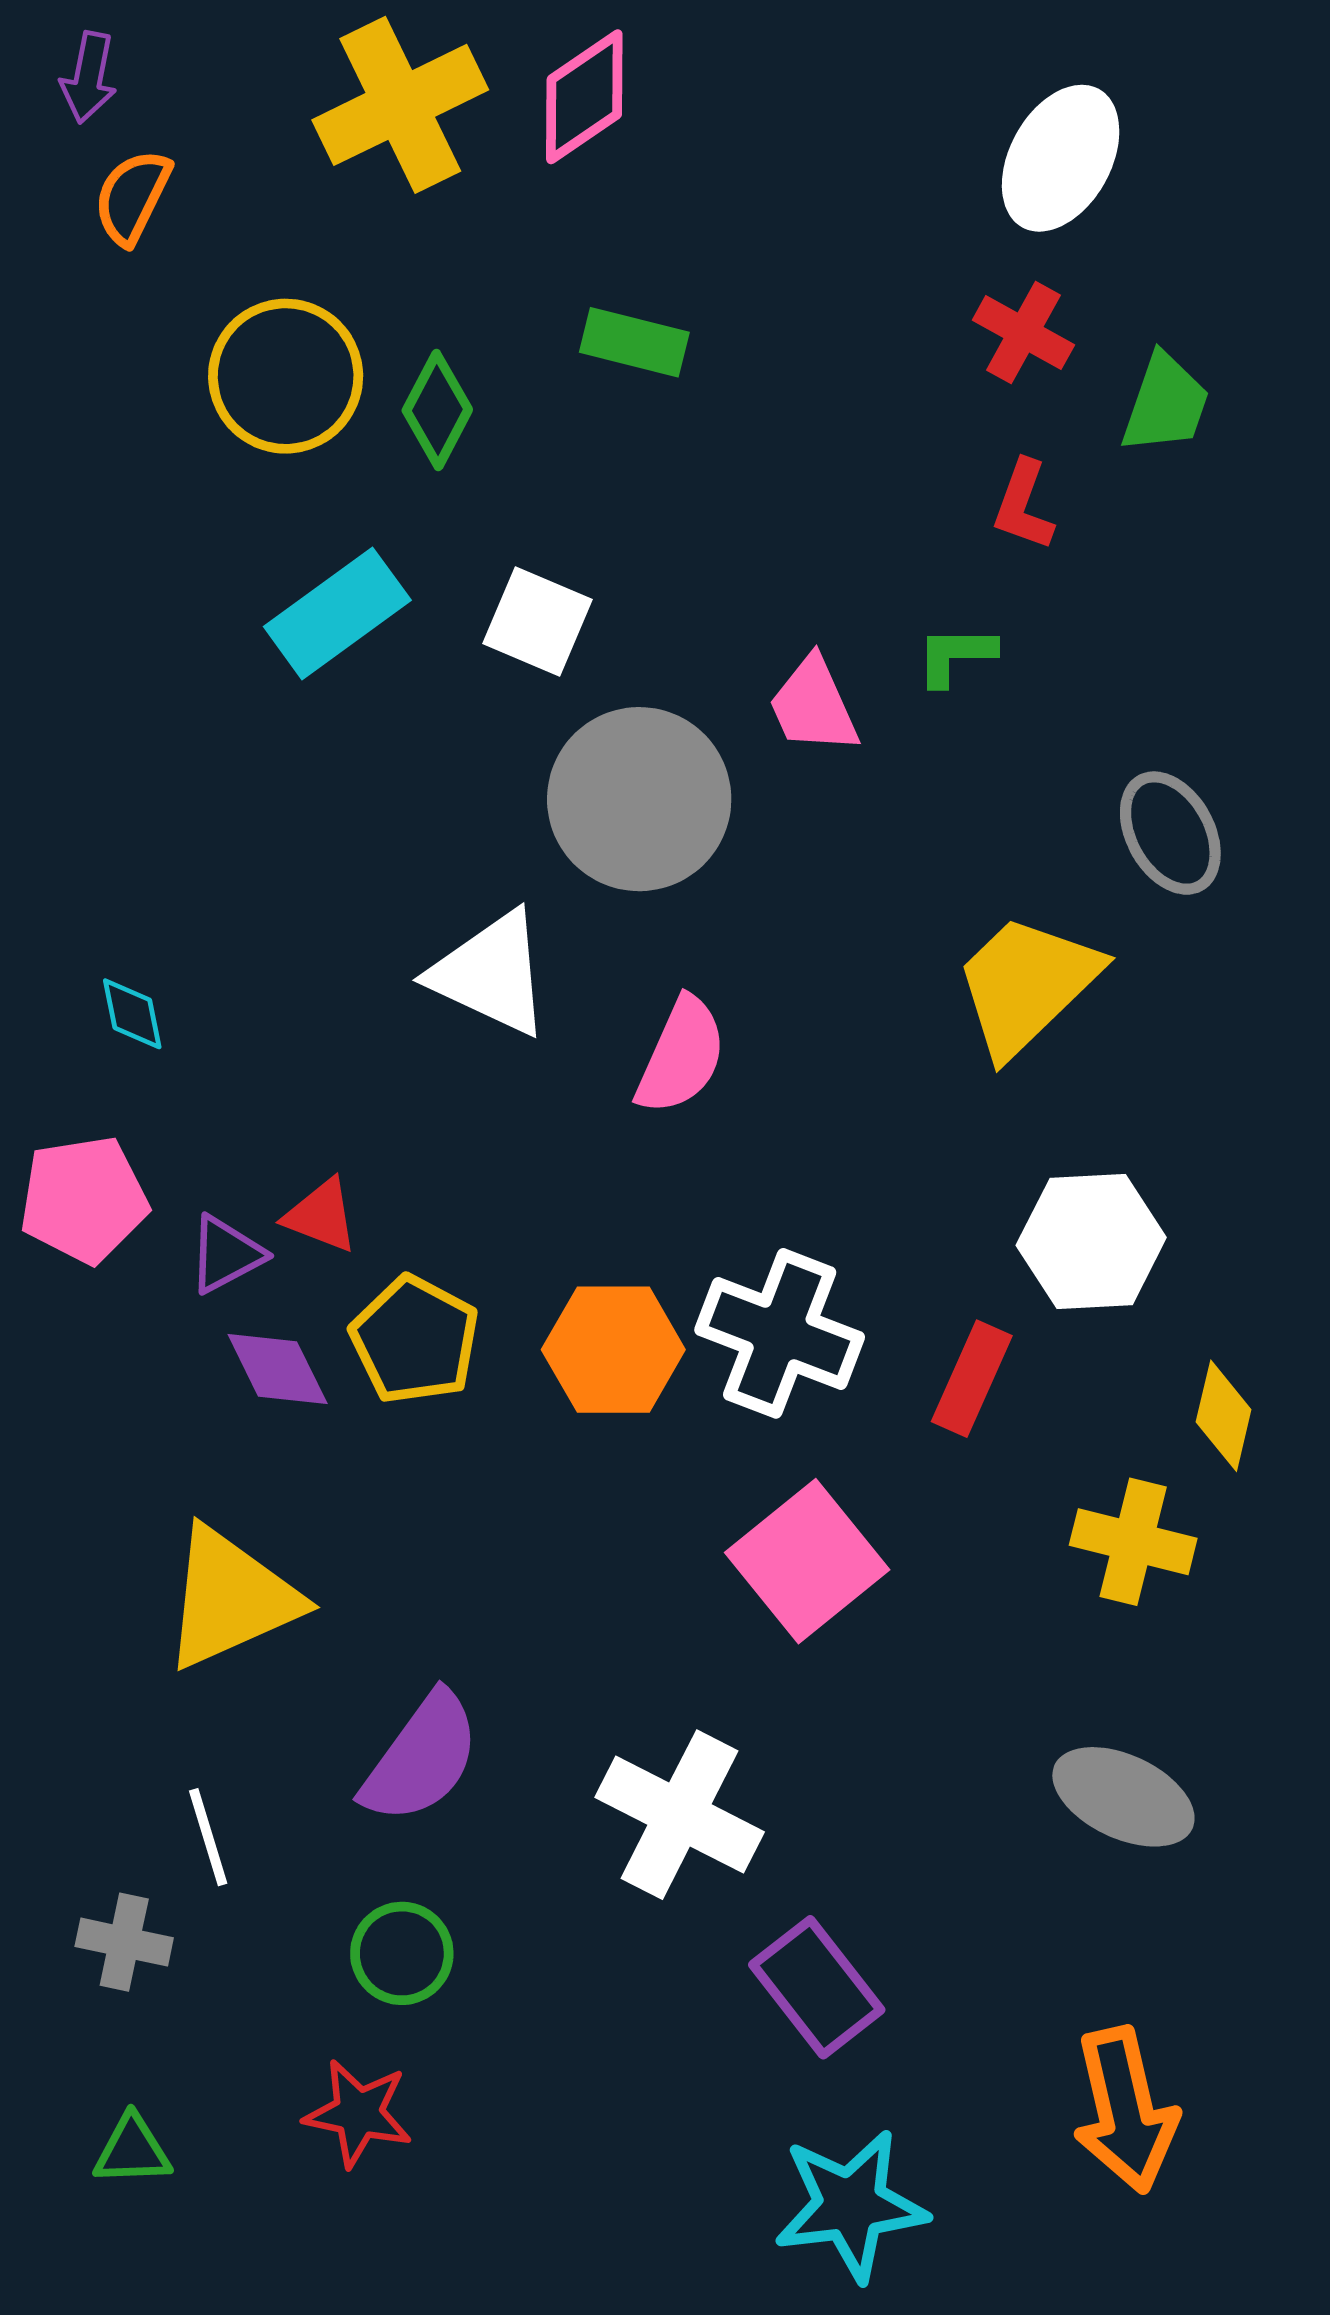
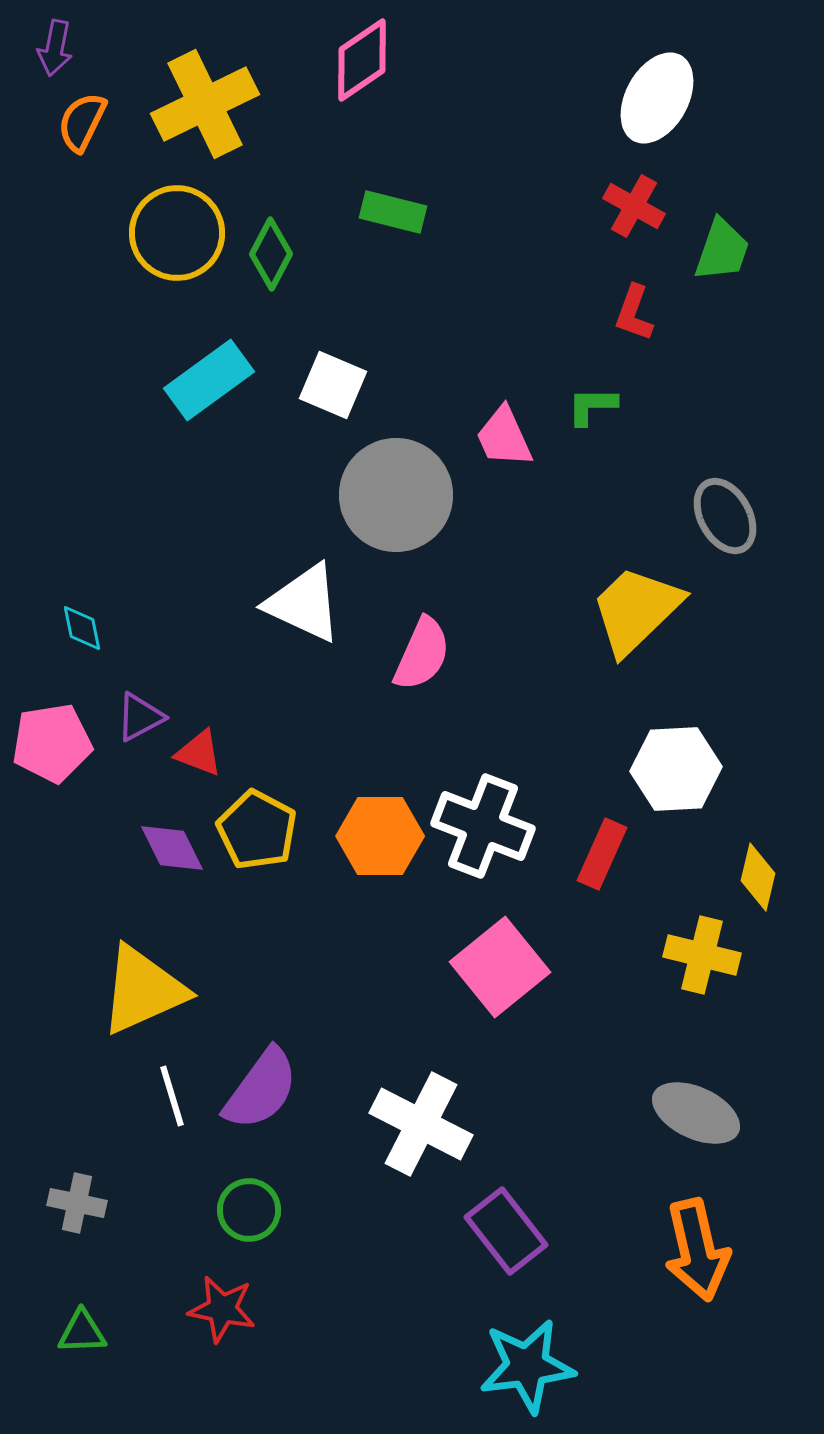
yellow cross: (400, 105) -> (205, 104), moved
purple triangle: (226, 1254) -> (140, 717), moved
white line: (208, 1837) -> (172, 1096), moved
orange arrow: (1125, 2110) -> (697, 1250), moved

